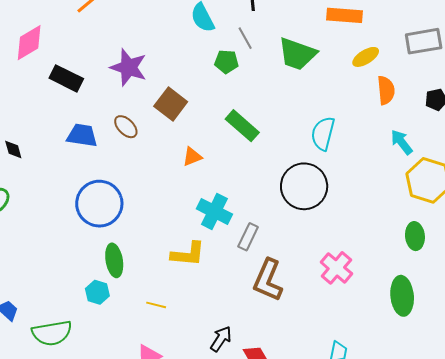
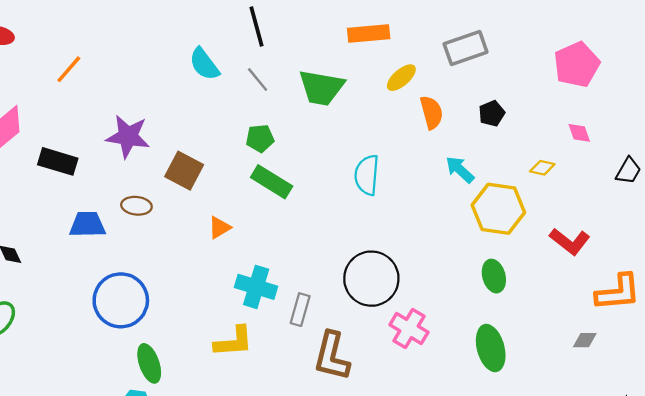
green pentagon: (226, 62) -> (260, 138), moved
brown ellipse: (126, 127) -> (136, 206), turned -30
black circle: (304, 186) -> (371, 279), moved

